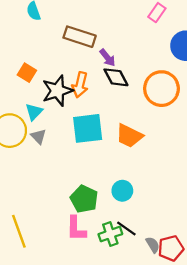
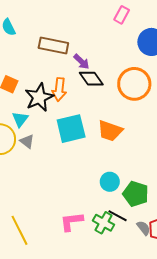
green pentagon: (84, 199) -> (136, 194), moved
pink L-shape: (76, 229) -> (72, 222), turned 90
green cross: (110, 234) -> (104, 223), turned -35

